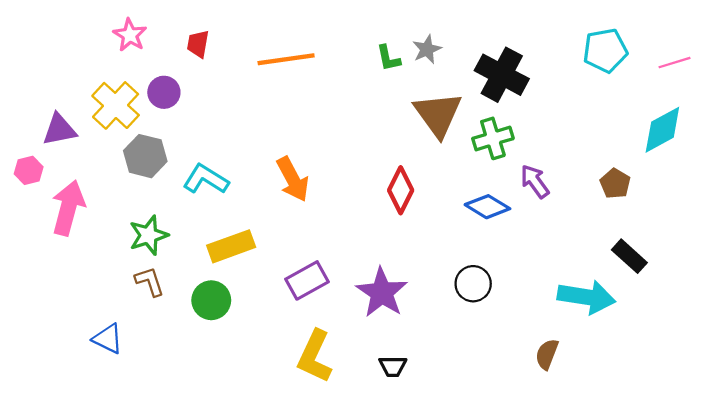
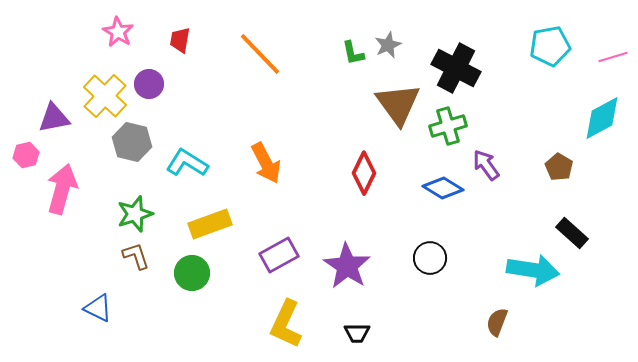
orange line: (286, 59) -> (260, 54), turned 54

